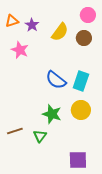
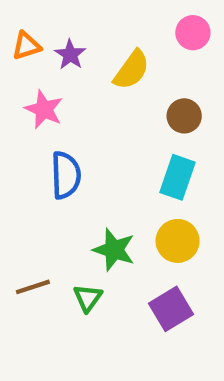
brown circle: (84, 38) -> (184, 116), moved
blue semicircle: (56, 80) -> (66, 175), moved, turned -130
purple square: (78, 160) -> (171, 309), moved, turned -30

